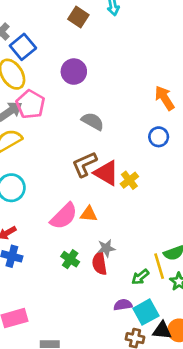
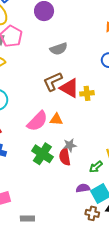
gray semicircle: (93, 121) -> (59, 49), turned 132
yellow cross: (129, 180) -> (87, 93), turned 32
green cross: (70, 259) -> (42, 154), size x1.5

